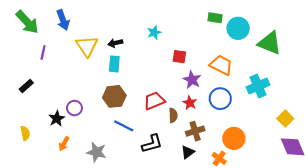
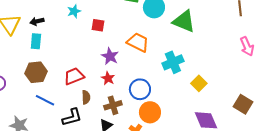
red square: (179, 57) -> (98, 25), moved
blue circle: (220, 99) -> (140, 89), moved
brown semicircle: (173, 115) -> (86, 97), moved
yellow square: (285, 119) -> (199, 83), moved

